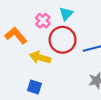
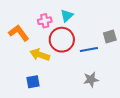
pink cross: (43, 21) -> (45, 21), turned 32
blue square: (35, 87) -> (33, 82), turned -32

